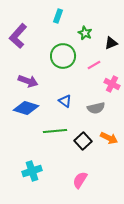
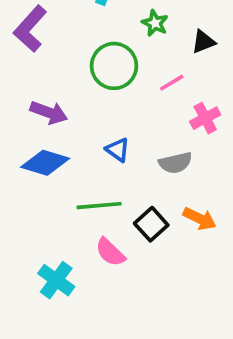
pink cross: (112, 84) -> (205, 118), turned 35
cyan cross: (32, 171) -> (56, 280), turned -36
pink semicircle: (80, 180) -> (110, 252), moved, turned -78

